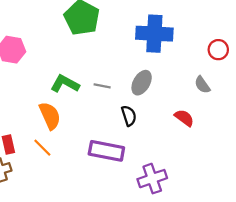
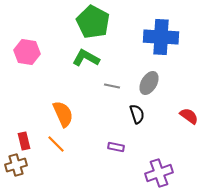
green L-shape: (65, 84) -> (86, 58), moved
purple rectangle: (106, 151) -> (116, 147), size x0.5

